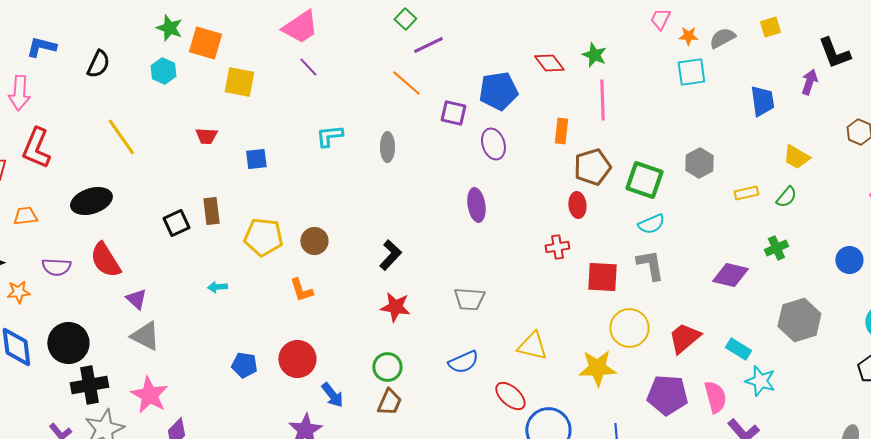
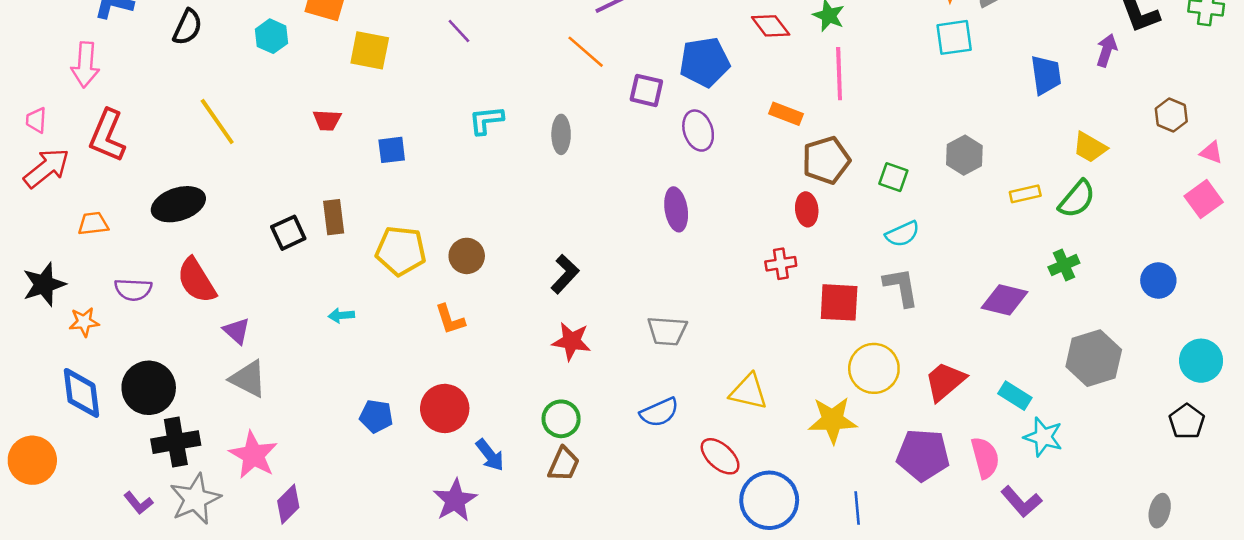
orange rectangle: (561, 131) -> (786, 114), turned -75
green square: (644, 180) -> (893, 177), size x0.6
green semicircle: (786, 197) -> (1077, 199), size x1.4

